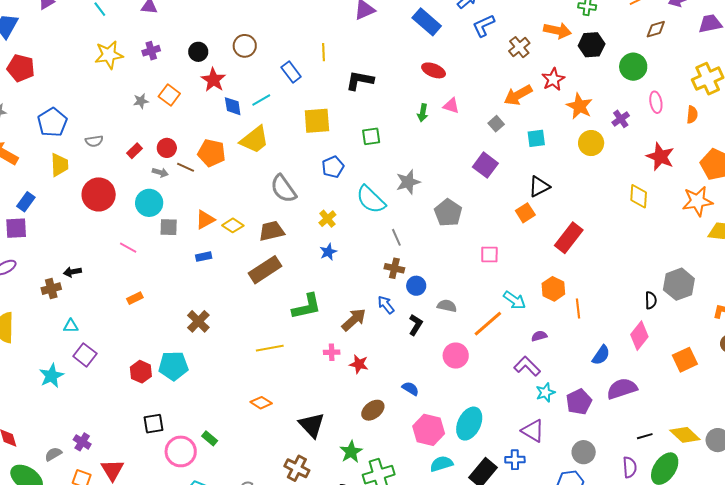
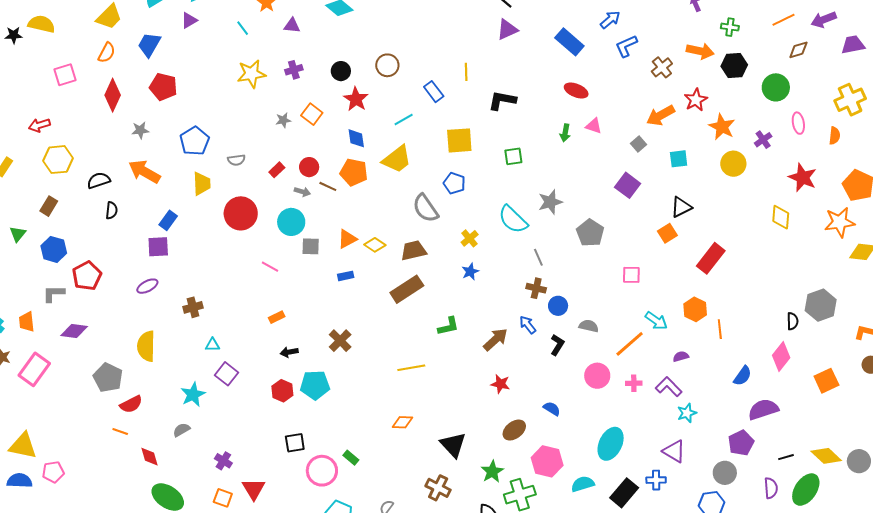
blue diamond: (233, 106) -> (356, 138), moved
blue pentagon: (333, 167) -> (454, 183), moved, turned -30
black arrow: (72, 272) -> (289, 352), moved
green L-shape: (307, 307) -> (448, 326), size x0.7
pink cross: (332, 352) -> (634, 383), moved
purple pentagon: (579, 402) -> (741, 443), moved
orange diamond: (261, 403) -> (403, 422), turned -30
pink hexagon: (429, 430) -> (547, 461), moved
gray semicircle: (53, 454) -> (181, 430), moved

